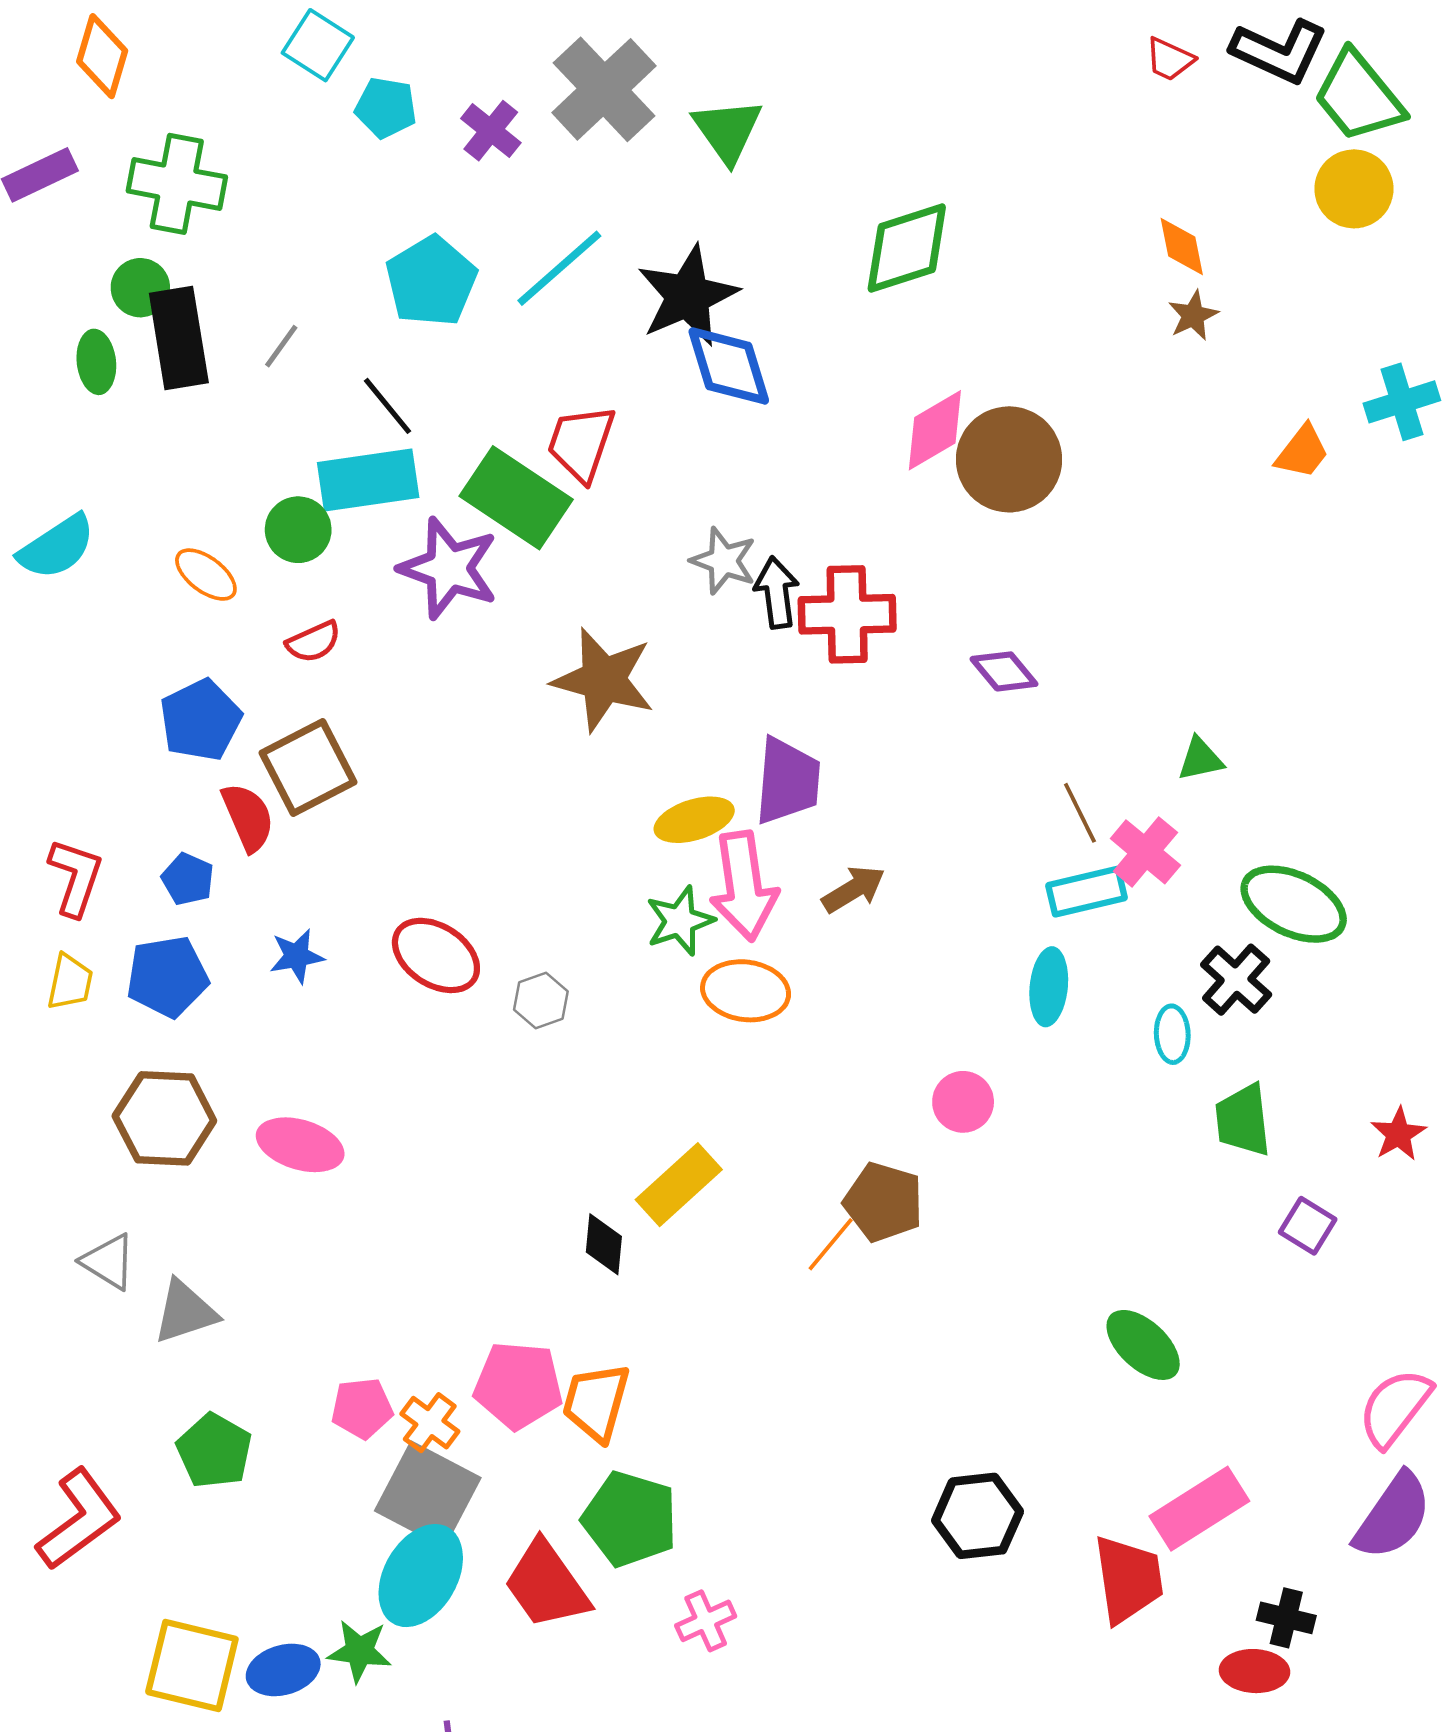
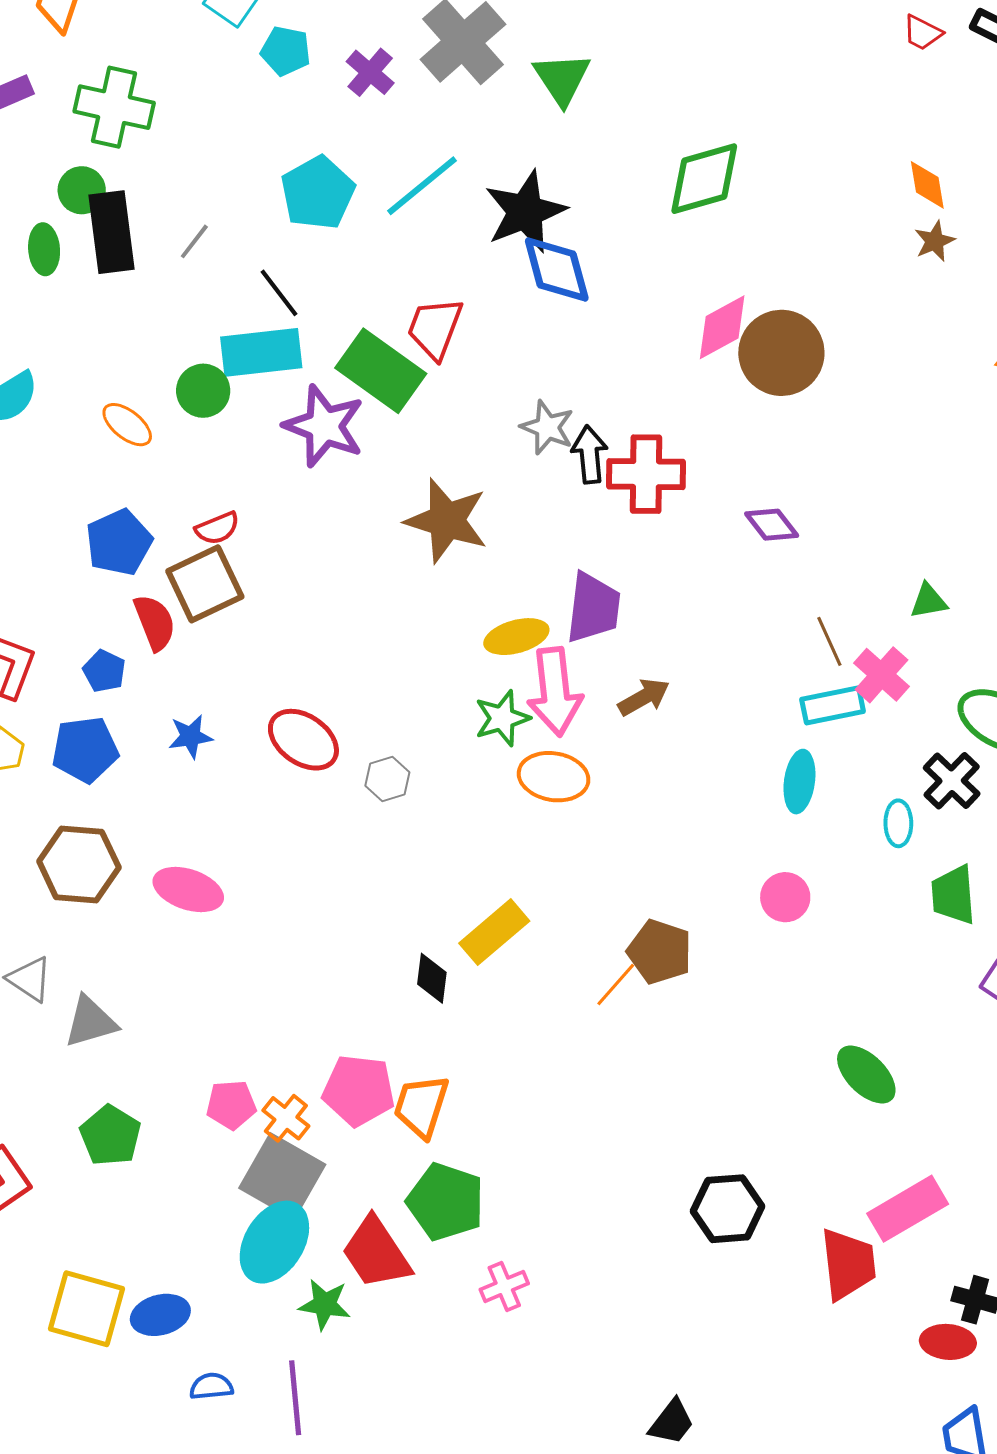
red semicircle: (314, 642) -> (217, 528), moved
pink circle: (963, 1102) -> (785, 897), moved
green star: (359, 1651) -> (325, 1304), moved

